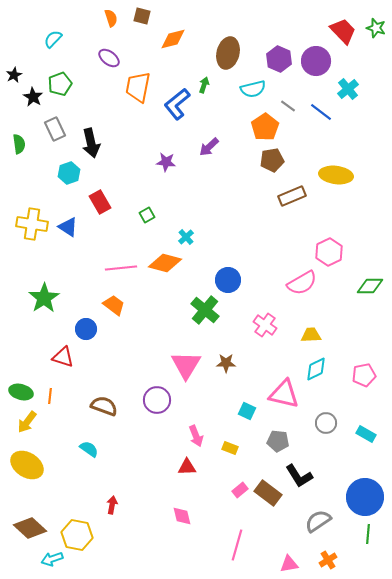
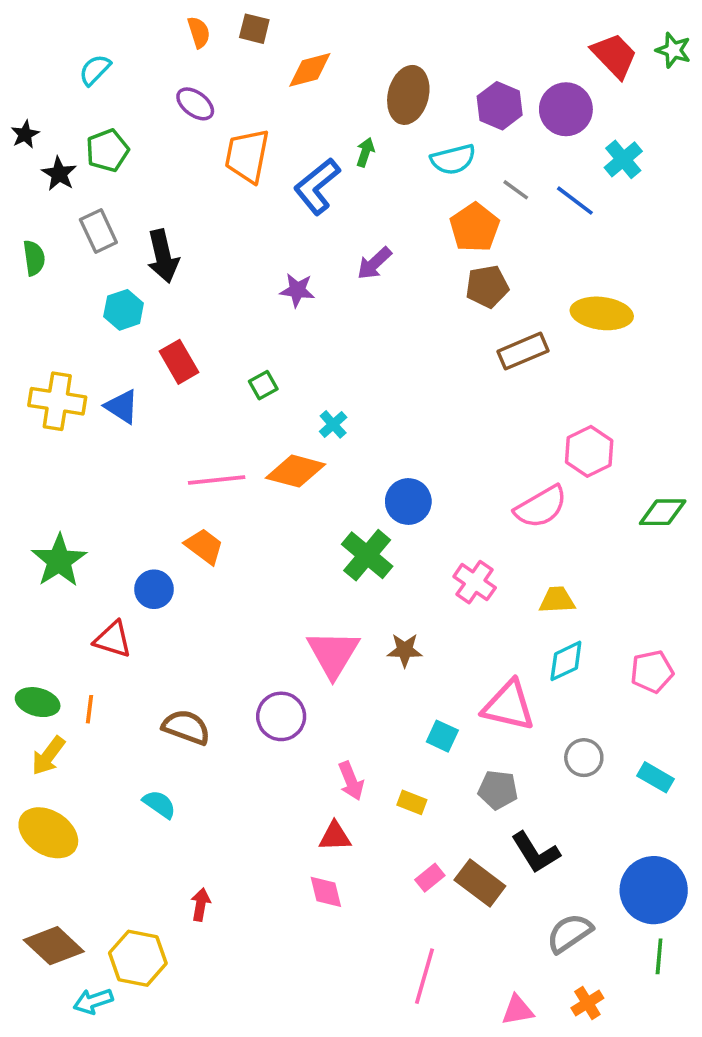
green star: (44, 298) -> (59, 561), moved
pink diamond: (182, 516) -> (326, 892), moved

